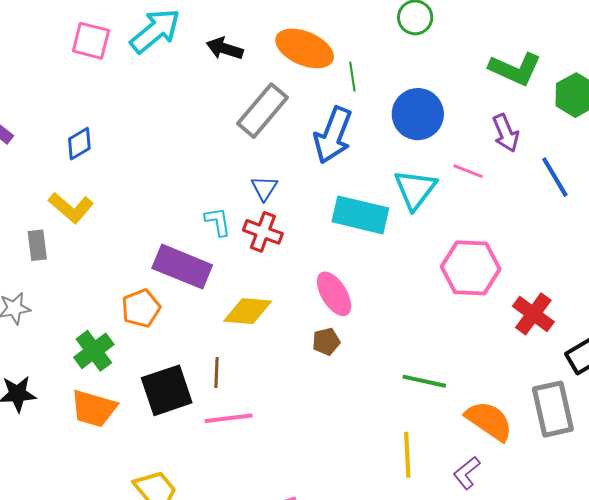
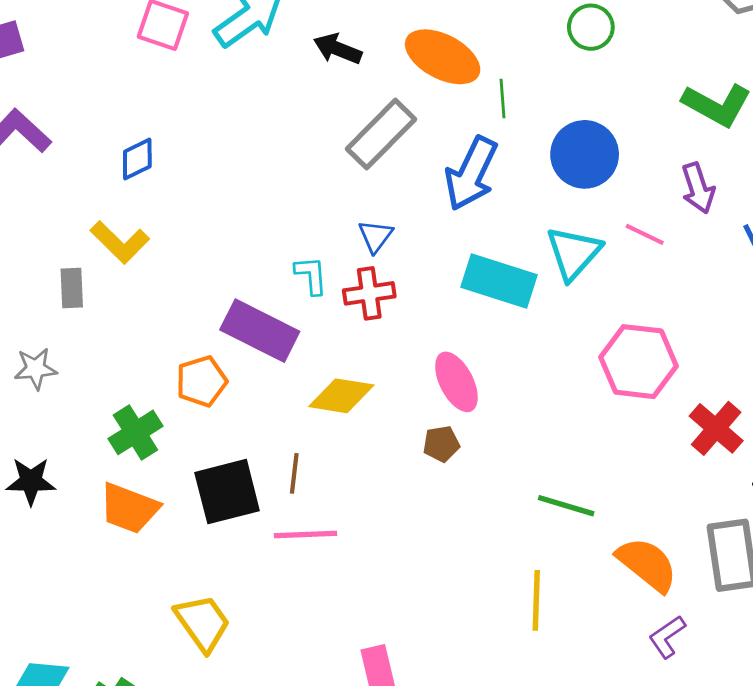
red cross: (263, 232) -> (369, 293), turned -33
purple L-shape: (467, 473) -> (667, 637), moved

